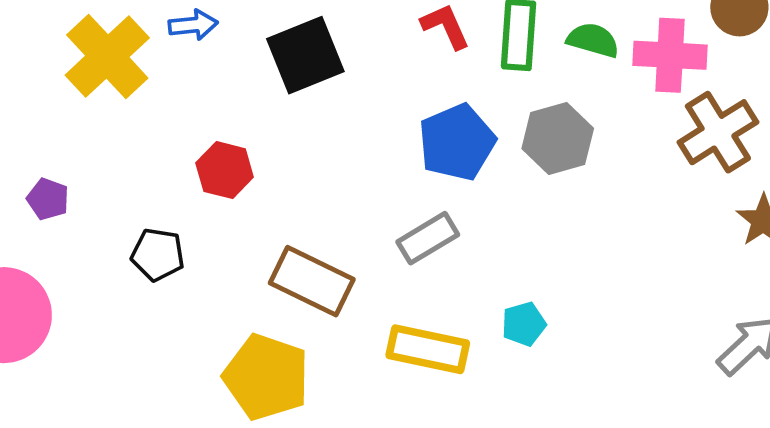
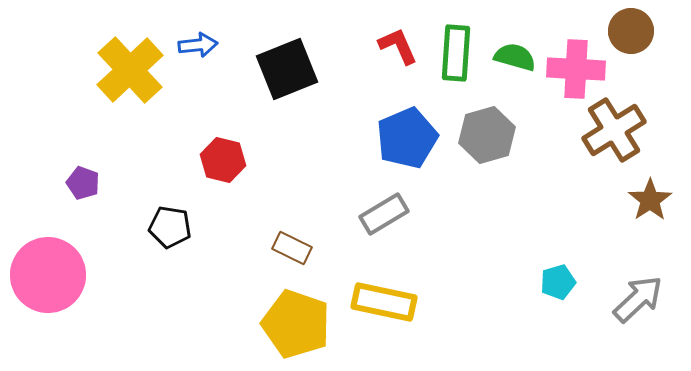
brown rectangle: (312, 281) -> (292, 248), size x0.6
cyan pentagon: (524, 324) -> (558, 282), moved
yellow pentagon: (266, 377) -> (296, 324), moved

